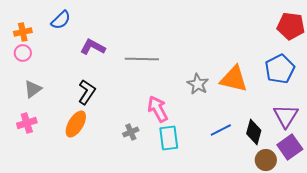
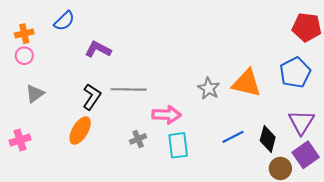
gray line: (142, 59) -> (129, 89), moved
pink arrow: (158, 109) -> (167, 115), turned 120
pink cross: (27, 123) -> (20, 140), moved

